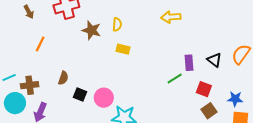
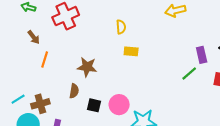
brown arrow: (29, 12) -> (34, 37), moved
brown star: (91, 30) -> (87, 67), moved

